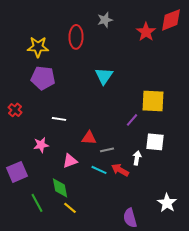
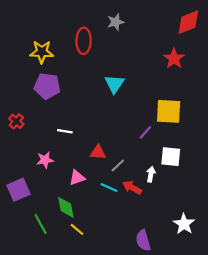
red star: (146, 32) -> (174, 58), moved
gray line: (107, 150) -> (118, 165), turned -32

